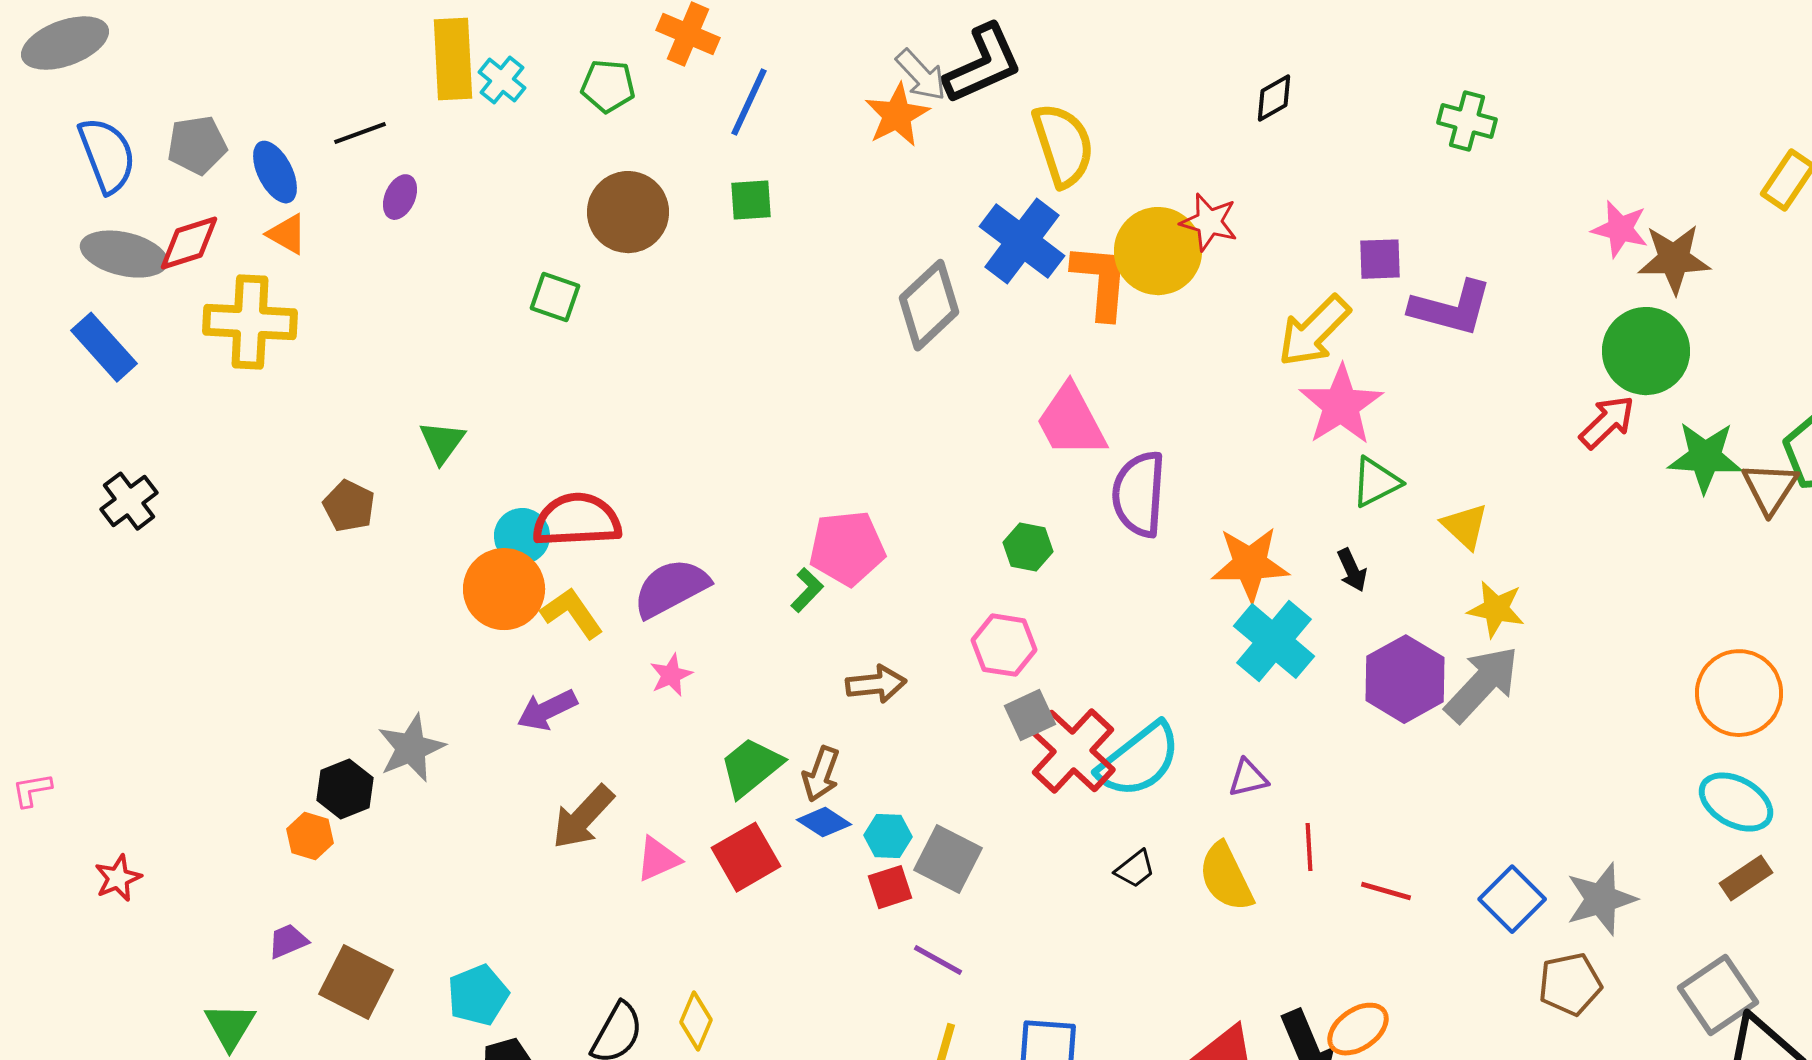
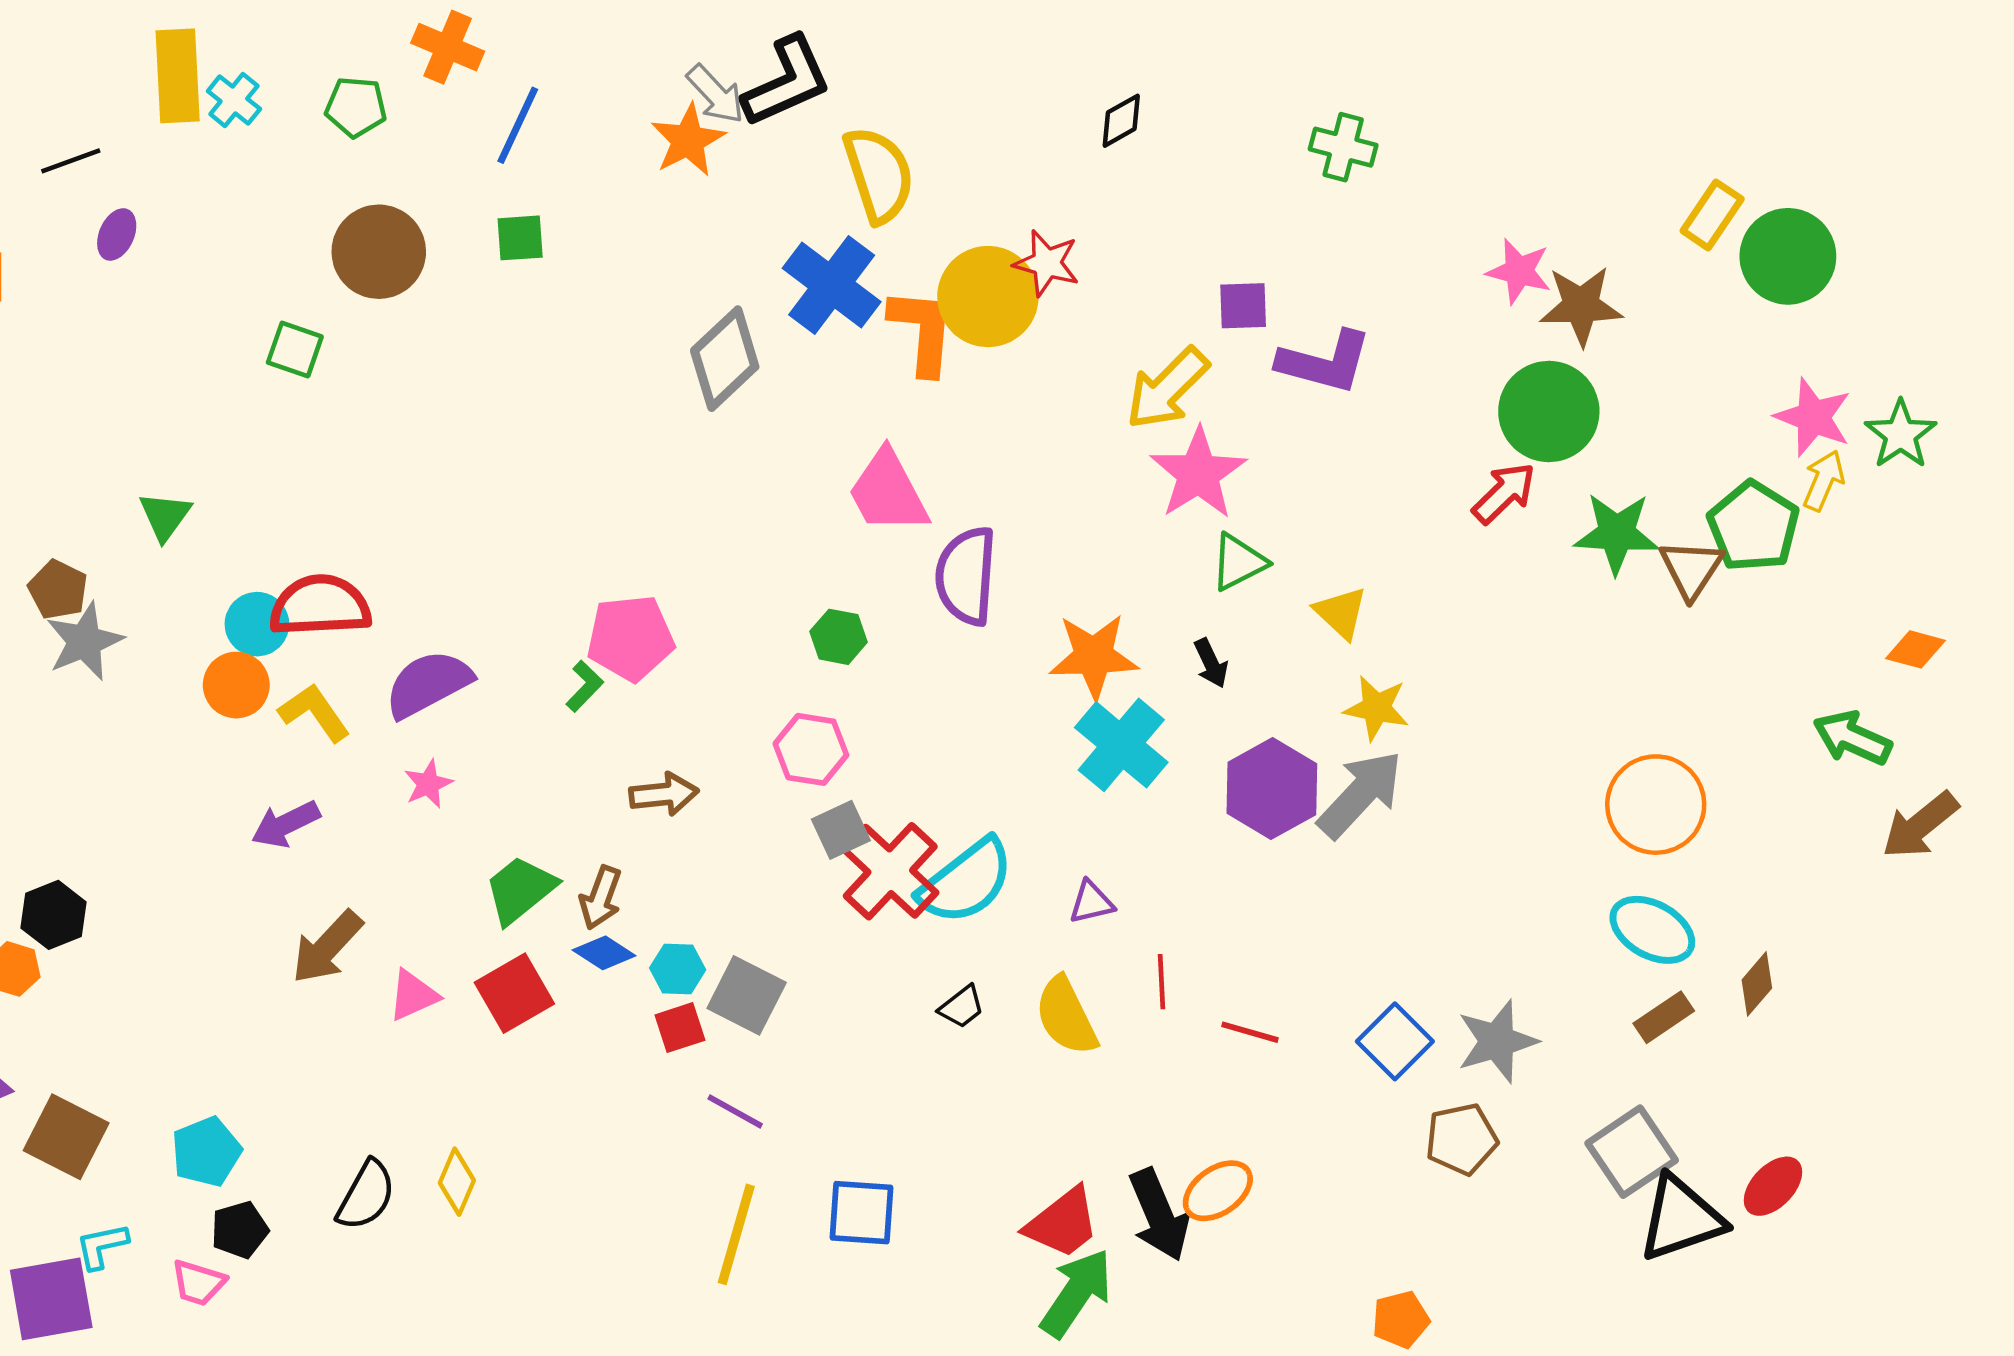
orange circle: (504, 589) -> (236, 685), size x0.7
gray star: (411, 748) -> (85, 641), moved

